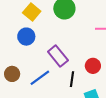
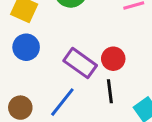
red circle: (93, 66) -> (113, 59), moved

